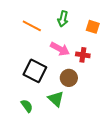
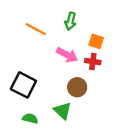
orange square: (93, 27) -> (96, 41), moved
black square: (35, 71) -> (23, 85), moved
green semicircle: (27, 106) -> (30, 119), turned -40

